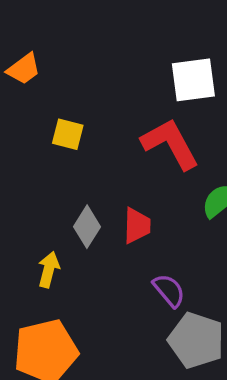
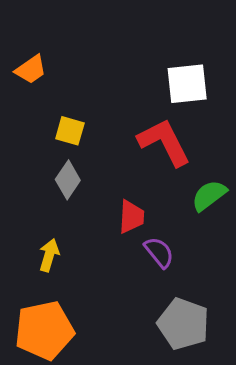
gray diamond: (87, 227) -> (68, 180), moved
purple semicircle: (169, 290) -> (159, 252), moved

